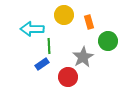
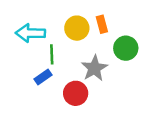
yellow circle: (64, 15) -> (77, 28), moved

